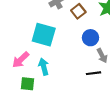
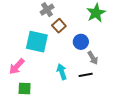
brown square: (78, 11) -> (59, 26), moved
cyan arrow: (44, 67) -> (62, 72), moved

